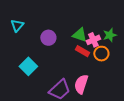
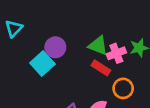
orange circle: (101, 54) -> (123, 88), moved
cyan square: (28, 66) -> (42, 64), moved

